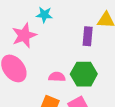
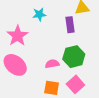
cyan star: (44, 15) -> (39, 14), moved

